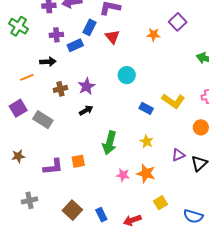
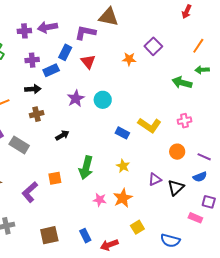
black arrow: (48, 62) -> (33, 89), moved
purple star: (87, 86) -> (76, 98), moved
orange square: (78, 161) -> (55, 178), moved
purple L-shape: (53, 167) -> (30, 192), turned 145
orange star: (146, 173) -> (123, 198), turned 30
brown square: (72, 210) -> (49, 235), turned 36
blue rectangle: (101, 215) -> (85, 236), moved

